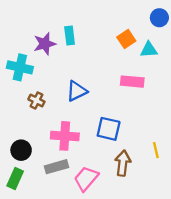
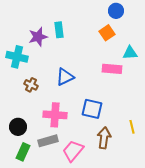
blue circle: (159, 18) -> (116, 11), moved
cyan triangle: (149, 50) -> (130, 53), moved
green rectangle: (15, 179) -> (23, 152), moved

